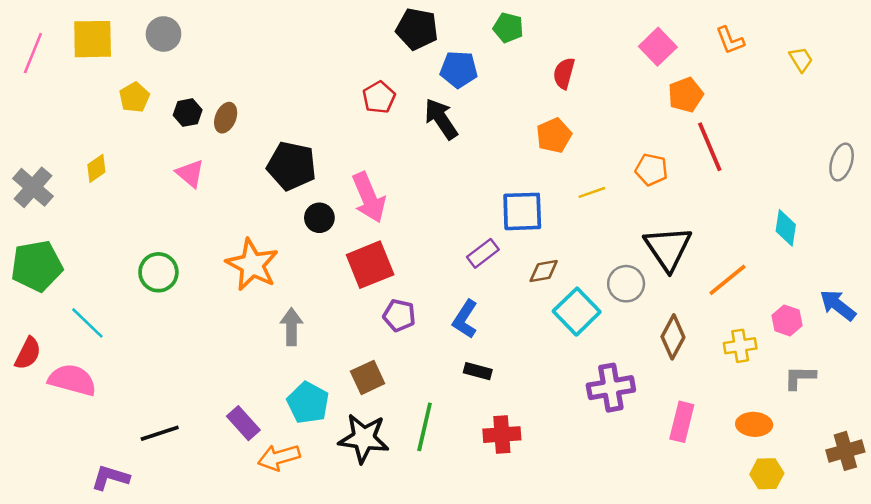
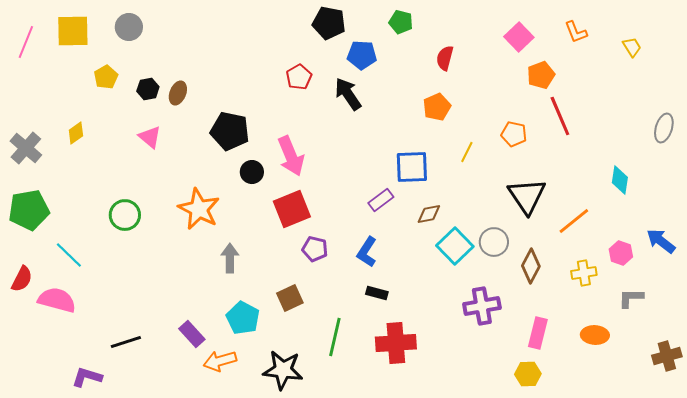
yellow line: (592, 192) -> (467, 152), turned -45
gray circle: (626, 284) -> (494, 242), moved
red cross: (502, 435) -> (396, 343), size x1.4
black star: (364, 438) -> (283, 370), moved
yellow hexagon: (767, 474) -> (528, 374), moved

